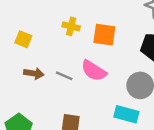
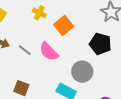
orange square: (104, 35) -> (64, 25), turned 30

